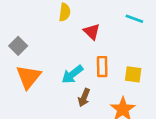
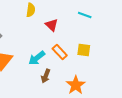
orange rectangle: (102, 67) -> (60, 52), turned -42
yellow square: (133, 74) -> (84, 50), moved

